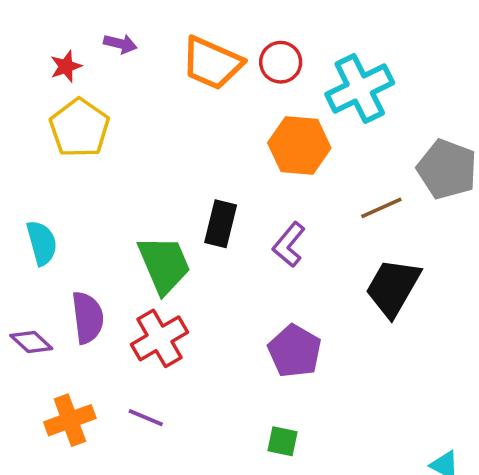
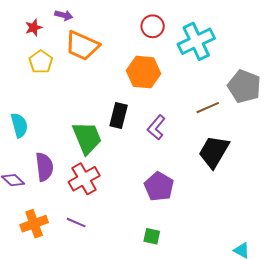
orange trapezoid: (212, 63) -> (82, 46), moved
yellow pentagon: (79, 128) -> (41, 62), size x0.7
orange hexagon: (299, 145) -> (144, 72), moved

